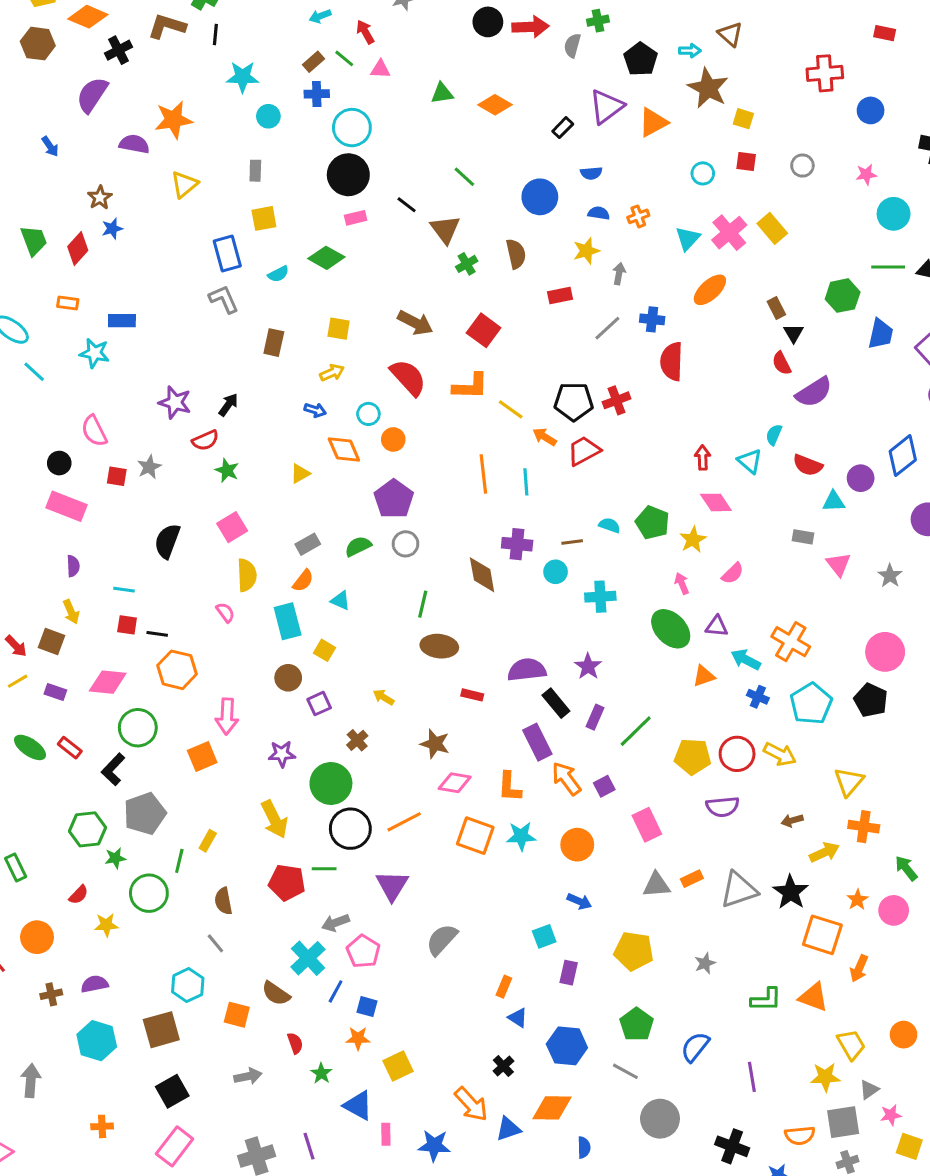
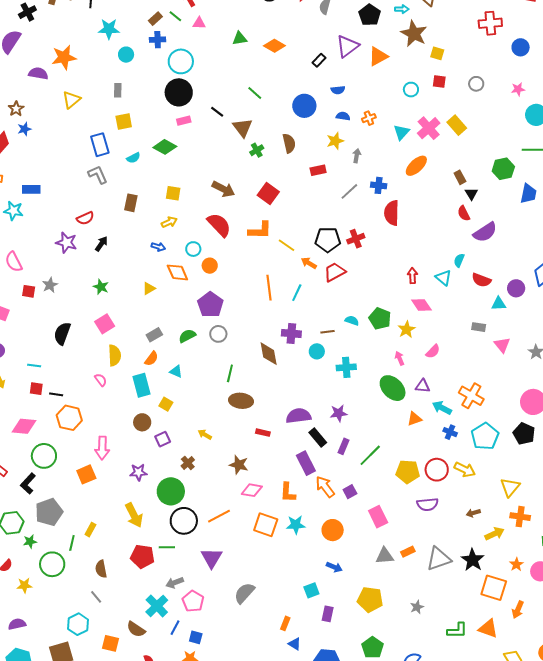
red semicircle: (205, 440) -> (85, 218), moved
cyan line: (526, 482) -> (297, 293), turned 30
purple star: (588, 666) -> (339, 413), turned 30

